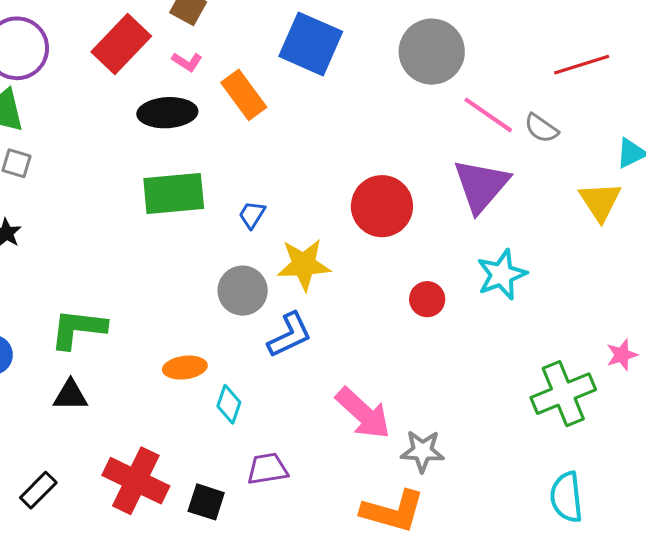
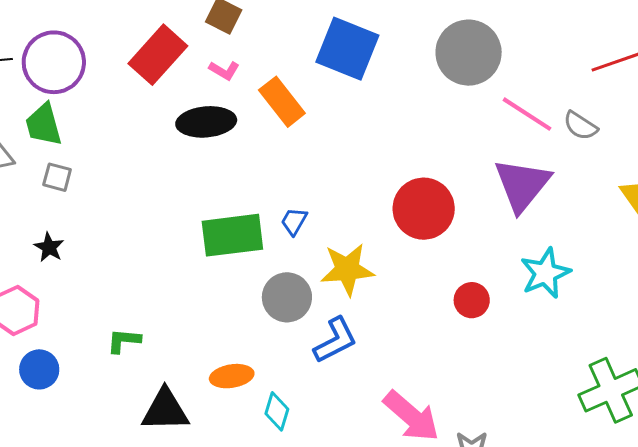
green rectangle: (174, 194) -> (232, 235), moved
green L-shape: (78, 329) -> (124, 341), size x0.6
black triangle: (70, 395) -> (165, 410), moved, size x1.4

